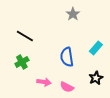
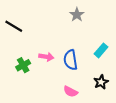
black line: (25, 36) -> (14, 26), moved
pink arrow: (44, 82) -> (46, 57), moved

